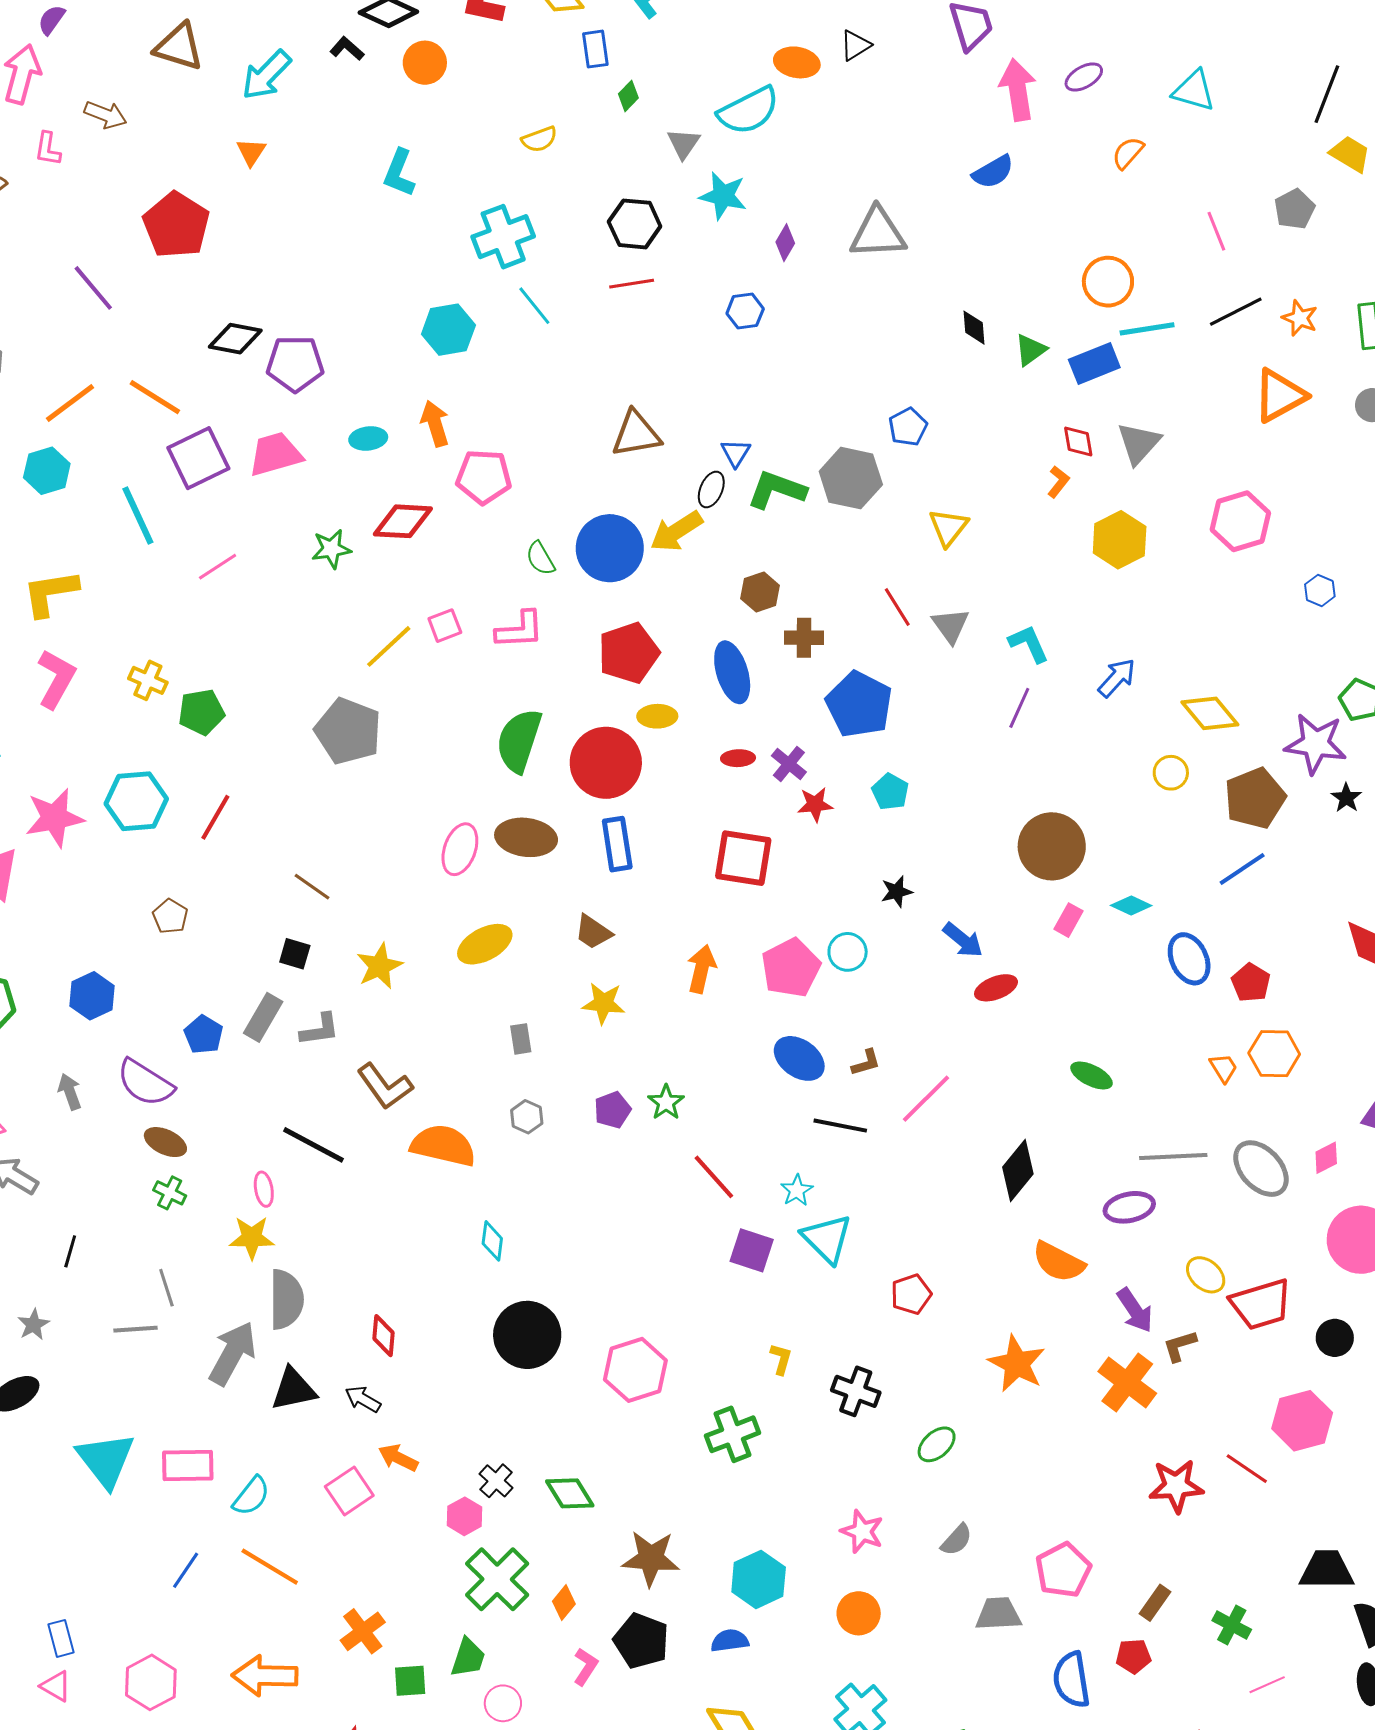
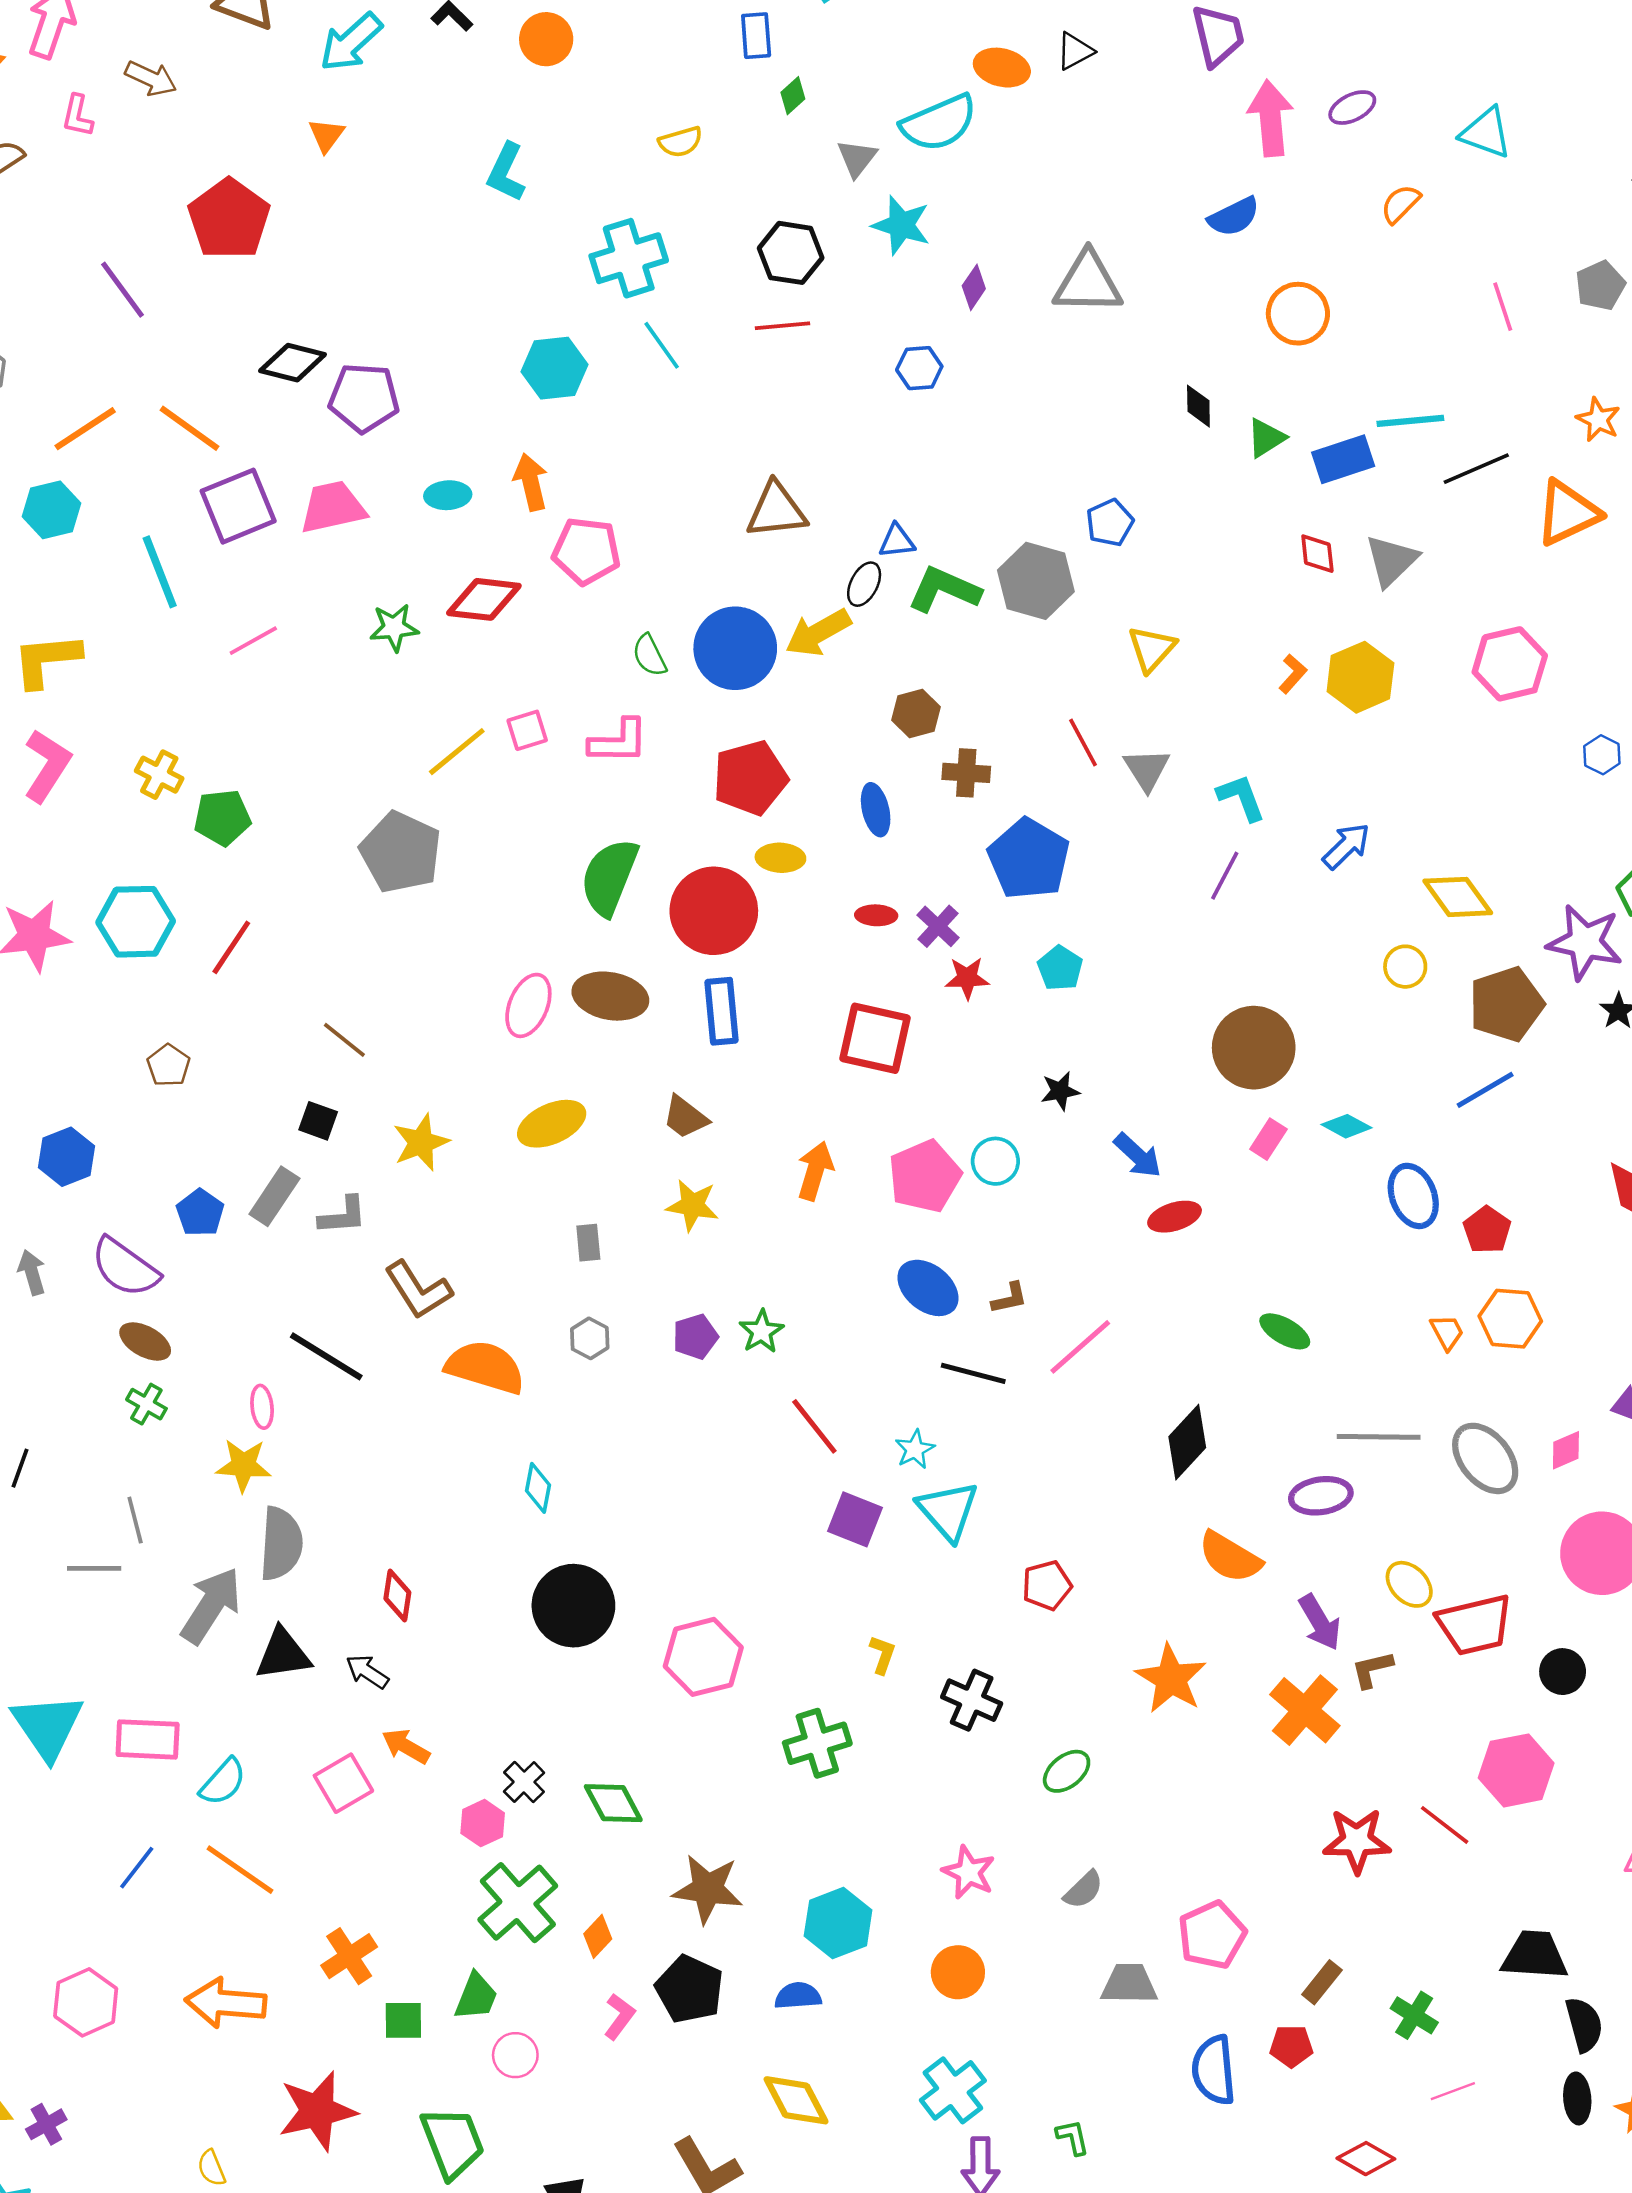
orange circle: (1108, 282) -> (1298, 314), moved
black line: (1236, 312) -> (1476, 469), moved
blue triangle: (736, 453) -> (897, 541), turned 48
orange L-shape: (1058, 482) -> (1293, 674), moved
blue ellipse: (732, 672) -> (876, 810), size x0.7

